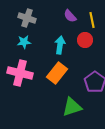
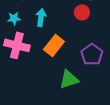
cyan star: (24, 42) -> (14, 18), moved
cyan arrow: (60, 45) -> (41, 17), moved

